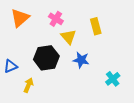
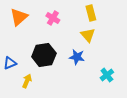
yellow rectangle: (96, 26) -> (91, 13), moved
yellow triangle: (68, 37) -> (88, 35), moved

